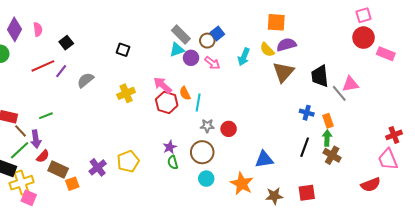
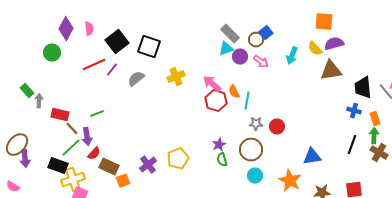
black square: (66, 43) -> (117, 42), size x1.6
black square: (123, 50) -> (149, 47), moved, size x1.6
brown triangle: (283, 72) -> (331, 71), turned 40
black trapezoid: (320, 76) -> (363, 88), moved
yellow cross: (126, 93) -> (176, 77), moved

